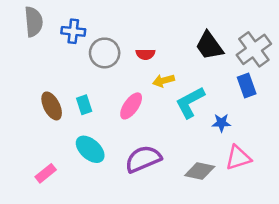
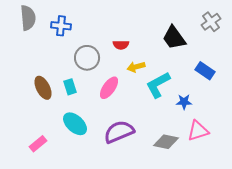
gray cross: (254, 49) -> (211, 22), moved, size x0.7
gray circle: (105, 53) -> (87, 58), moved
blue rectangle: (247, 85) -> (205, 71), turned -36

